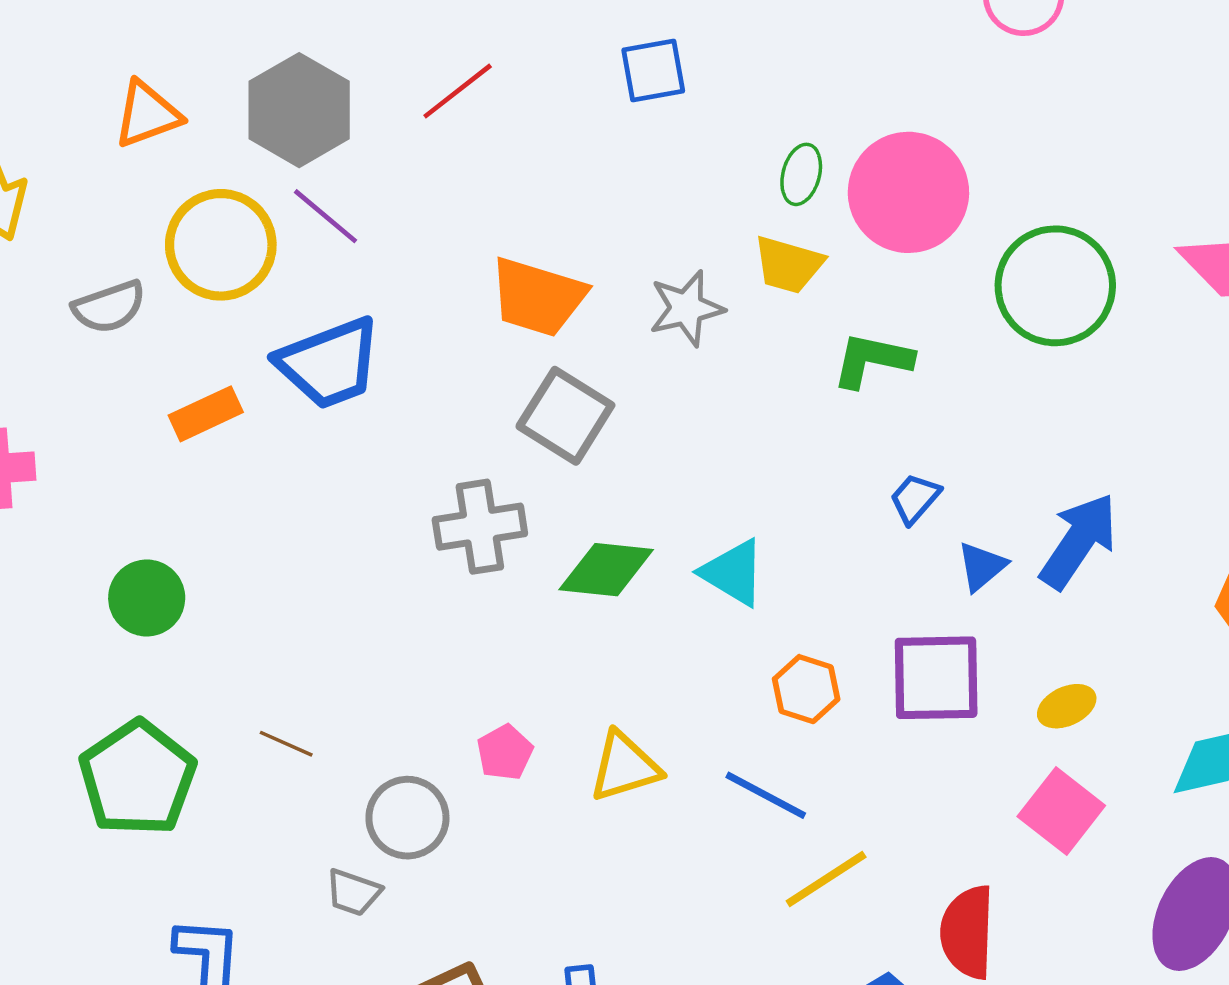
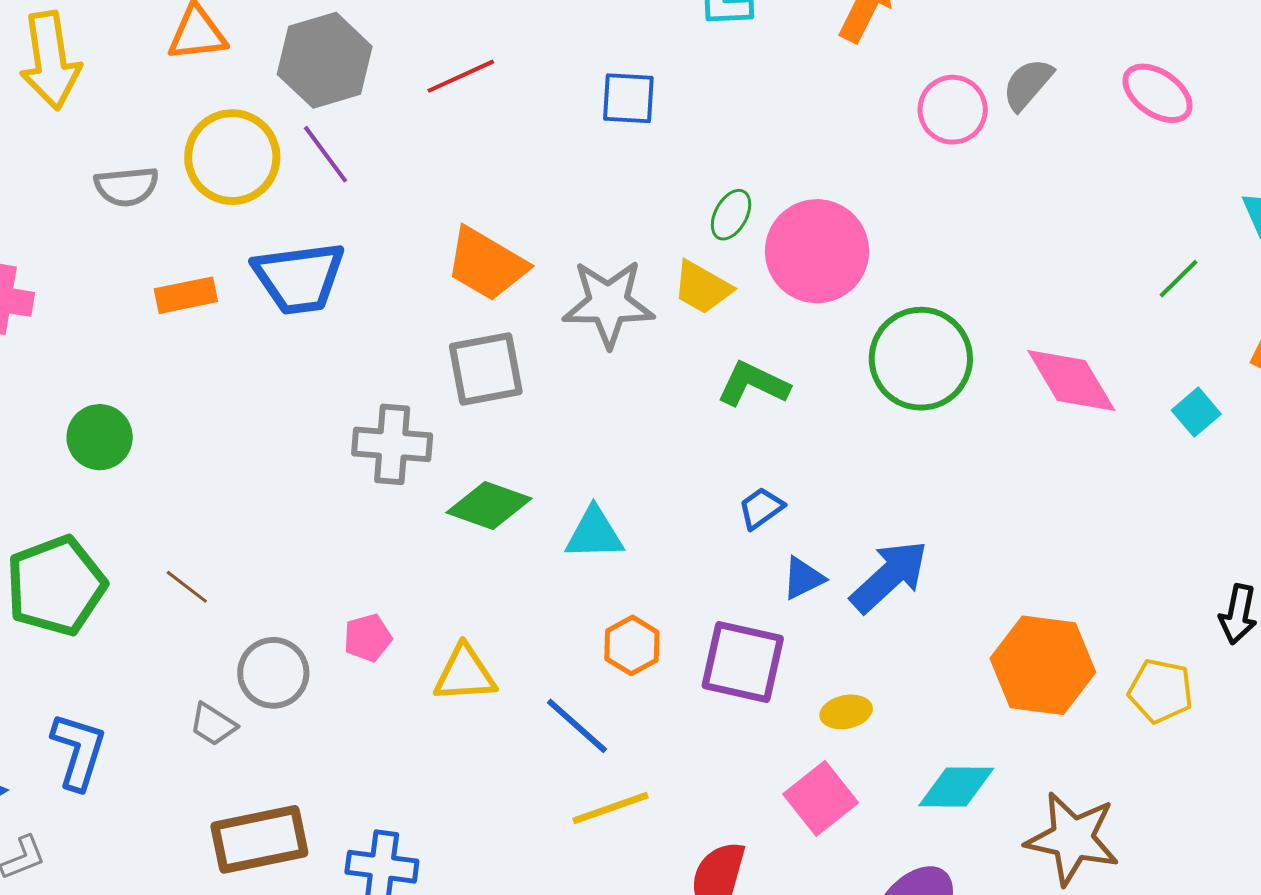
gray star: (686, 308) -> (608, 303), size x1.4
gray square: (565, 416) -> (486, 369), turned 34
cyan triangle: (733, 573) -> (594, 534), turned -46

